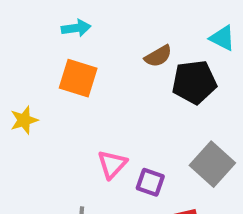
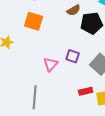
purple square: (150, 182) -> (73, 56), moved

